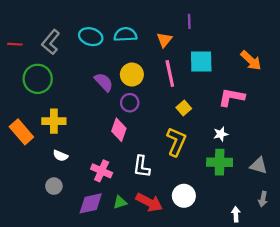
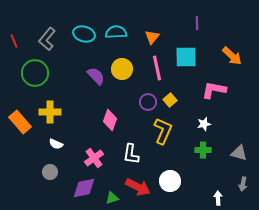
purple line: (189, 21) -> (197, 23), moved
red line: (15, 44) -> (14, 41), turned 64
purple circle: (130, 103) -> (148, 102), moved
green cross: (220, 162) -> (203, 150), size x0.7
pink cross: (102, 171) -> (94, 158), turned 30
green triangle: (120, 202) -> (112, 198), moved

